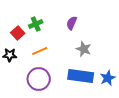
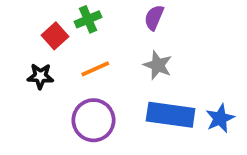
gray star: (84, 49) -> (158, 65), moved

